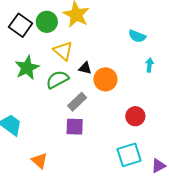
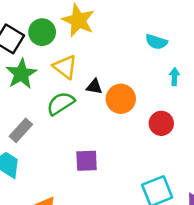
green star: (27, 68) -> (21, 74), moved
gray rectangle: (77, 102) -> (21, 130), moved
red circle: (135, 116) -> (161, 123), moved

